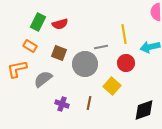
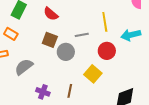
red semicircle: (60, 24) -> (51, 14), moved, turned 56
brown square: (59, 53) -> (50, 40), moved
gray circle: (85, 64) -> (66, 52), size x0.7

